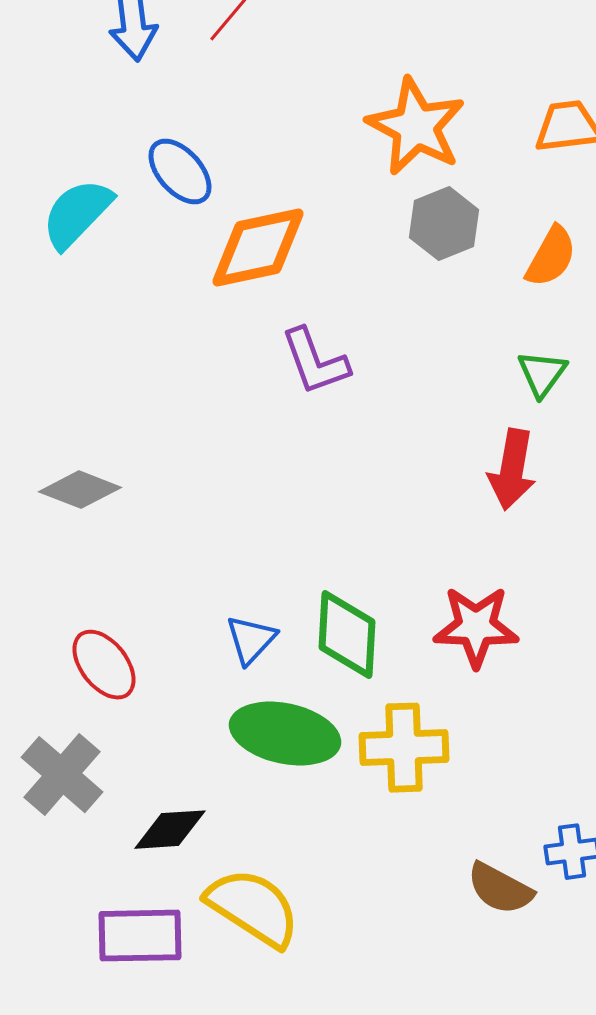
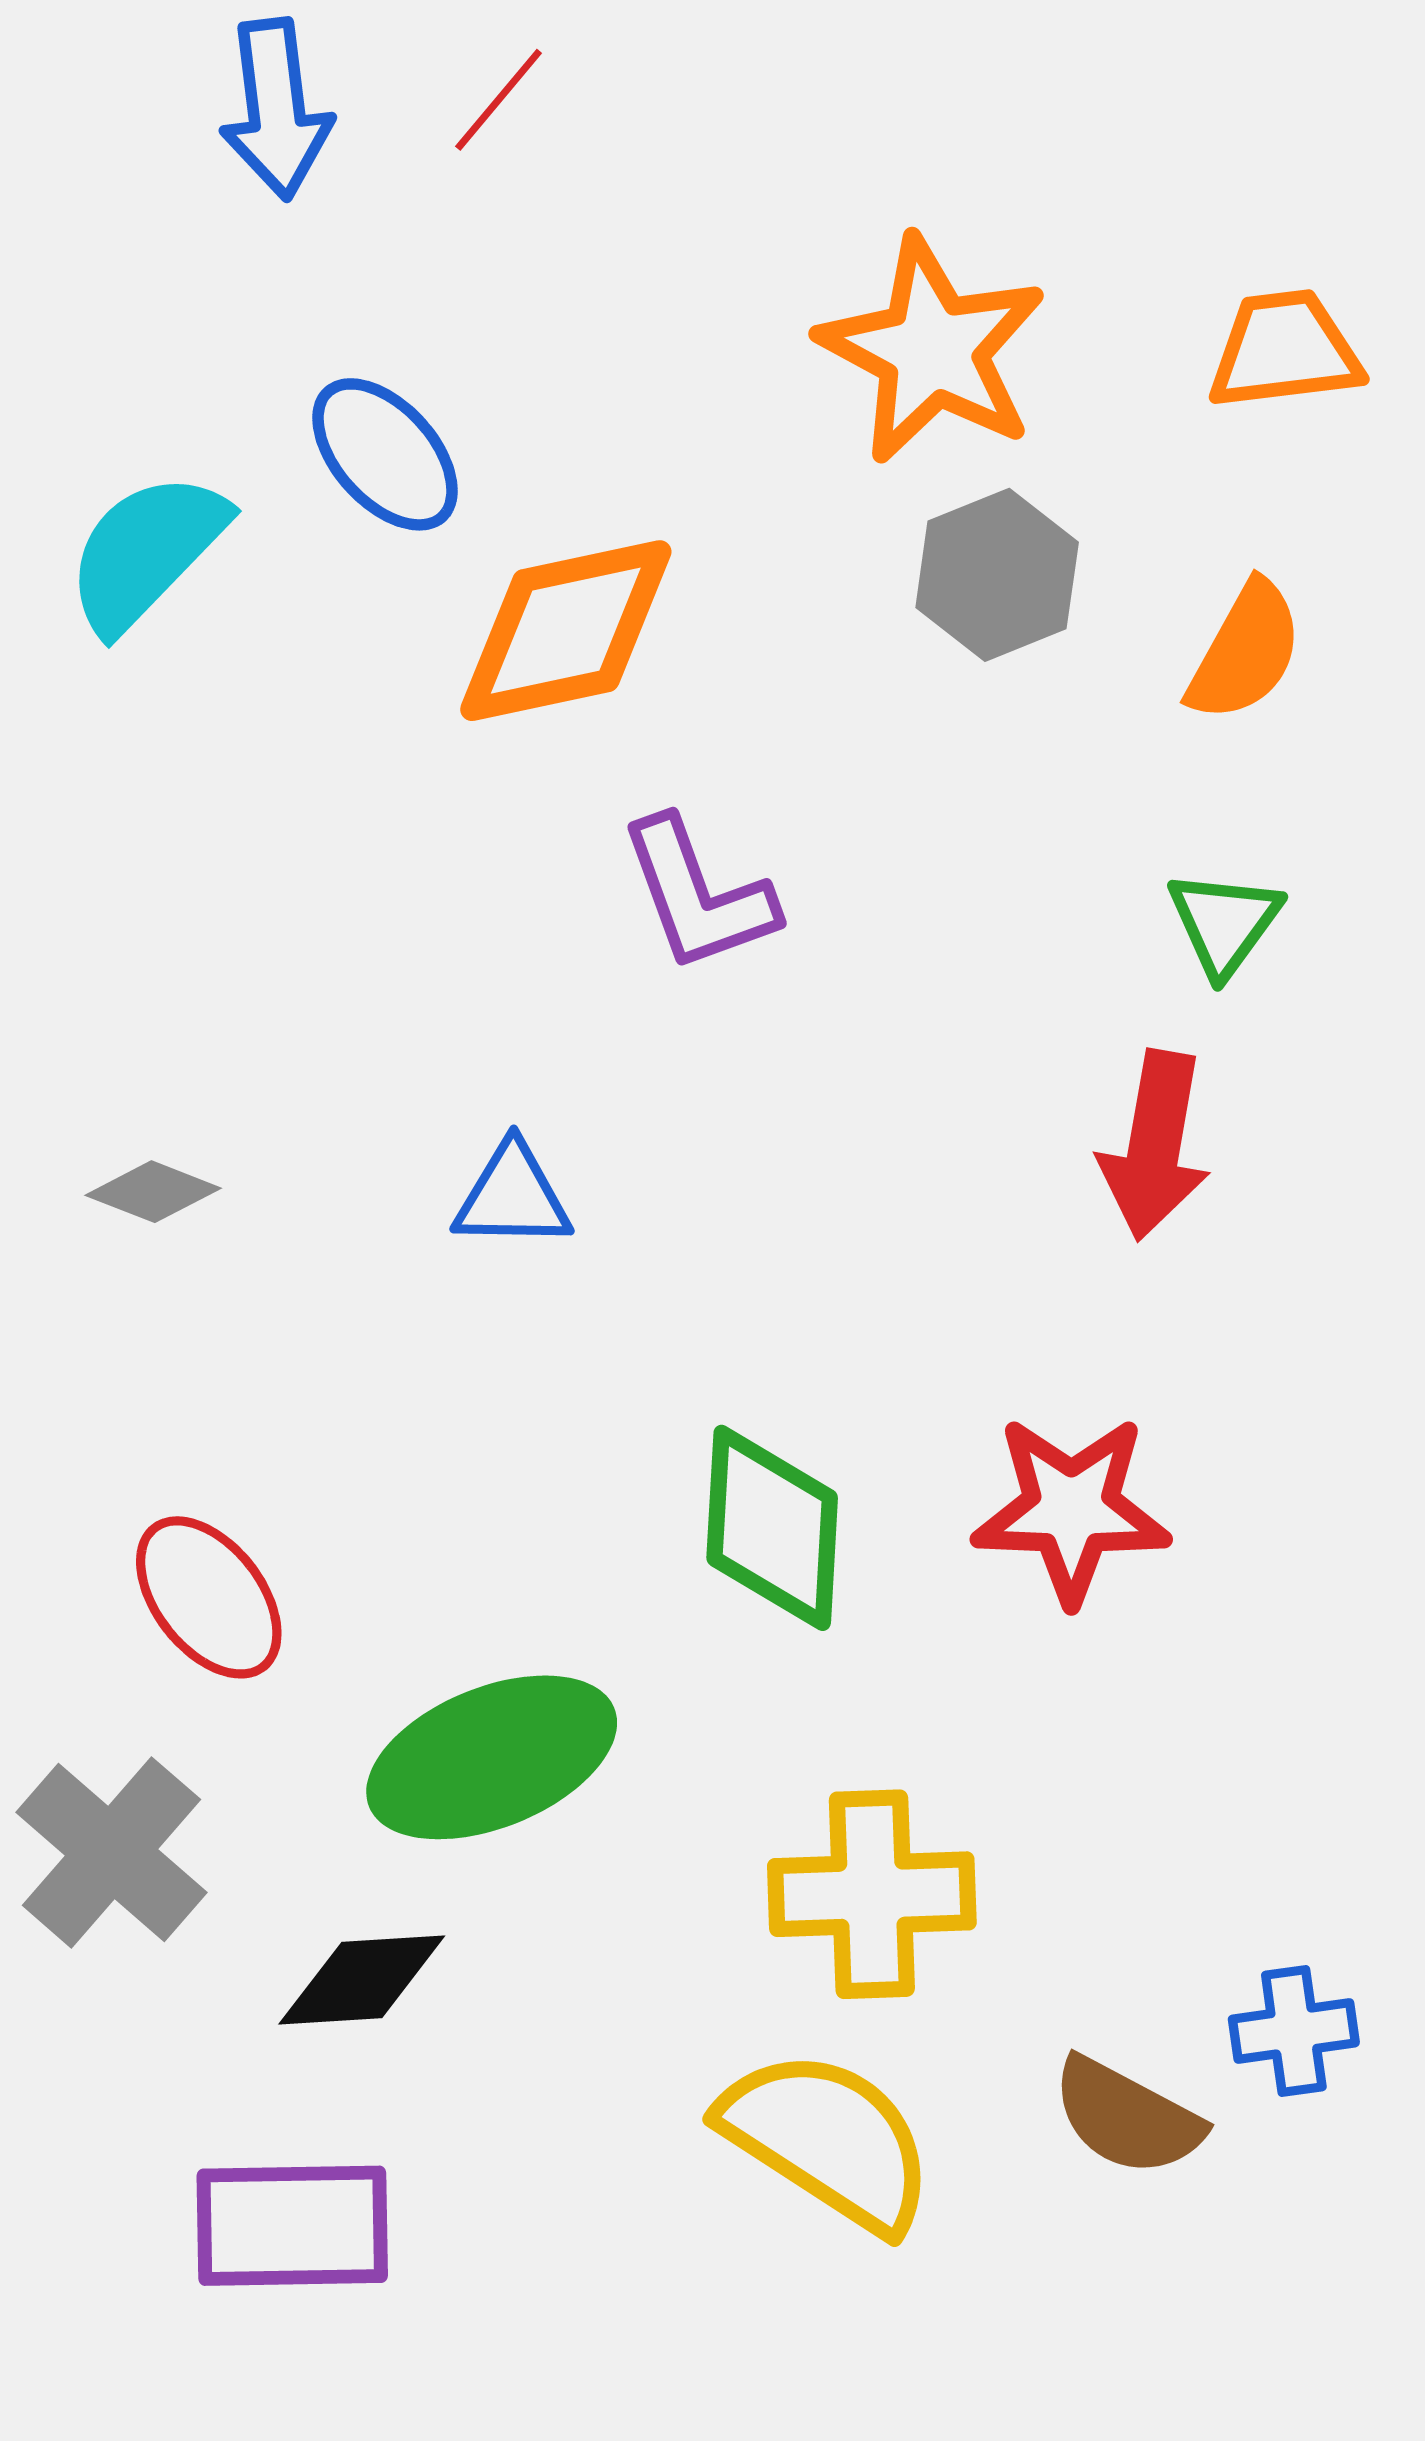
gray diamond: (80, 490) -> (153, 1192), size x0.7
blue triangle: (251, 640) -> (513, 1196), moved, turned 48
green ellipse: (285, 734) -> (492, 1757), moved, turned -34
yellow cross: (404, 748) -> (872, 1894), moved
yellow semicircle: (253, 908) -> (828, 2140), moved

